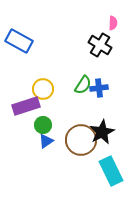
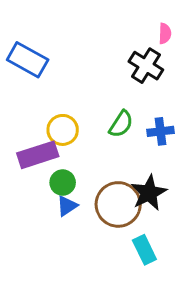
blue cross: (99, 88) -> (161, 131), moved
cyan rectangle: (111, 171) -> (144, 250), moved, size x0.7

